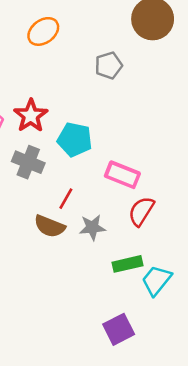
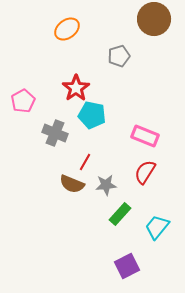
red star: (31, 116) -> (76, 88), moved
pink rectangle: (122, 175) -> (145, 136), moved
green rectangle: (127, 264) -> (120, 214), moved, turned -35

